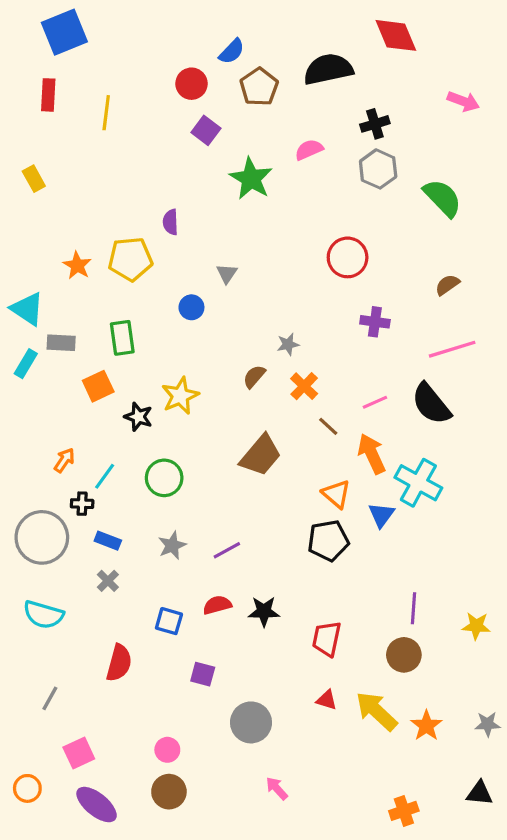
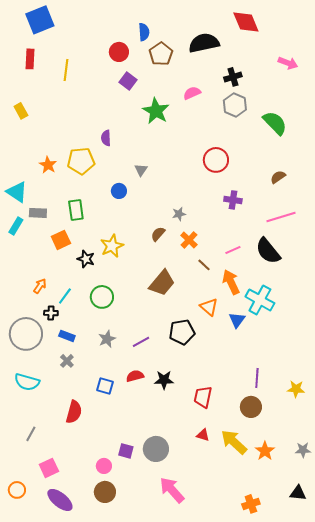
blue semicircle: (232, 51) -> (144, 32), turned -48
black pentagon: (328, 541) -> (182, 332), moved
purple square: (203, 674) -> (126, 451), moved
pink arrow: (277, 788) -> (172, 490), size x1.8

